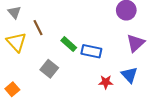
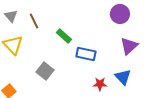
brown line: (38, 28) -> (34, 21), moved
green rectangle: (69, 44) -> (64, 36), moved

